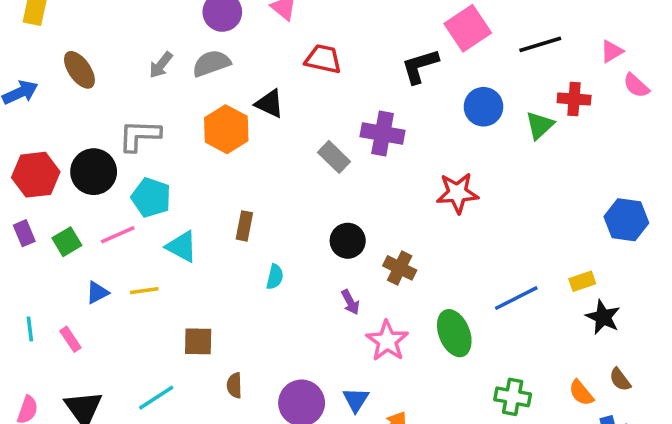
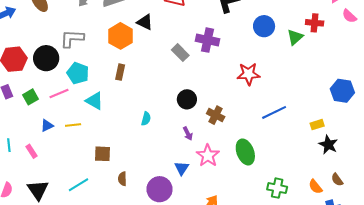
brown rectangle: (244, 226) -> (120, 72), moved
blue line: (516, 298) -> (274, 112), moved
blue triangle: (356, 400) -> (182, 168), moved

